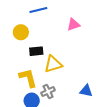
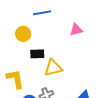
yellow L-shape: (28, 78) -> (15, 79), moved

